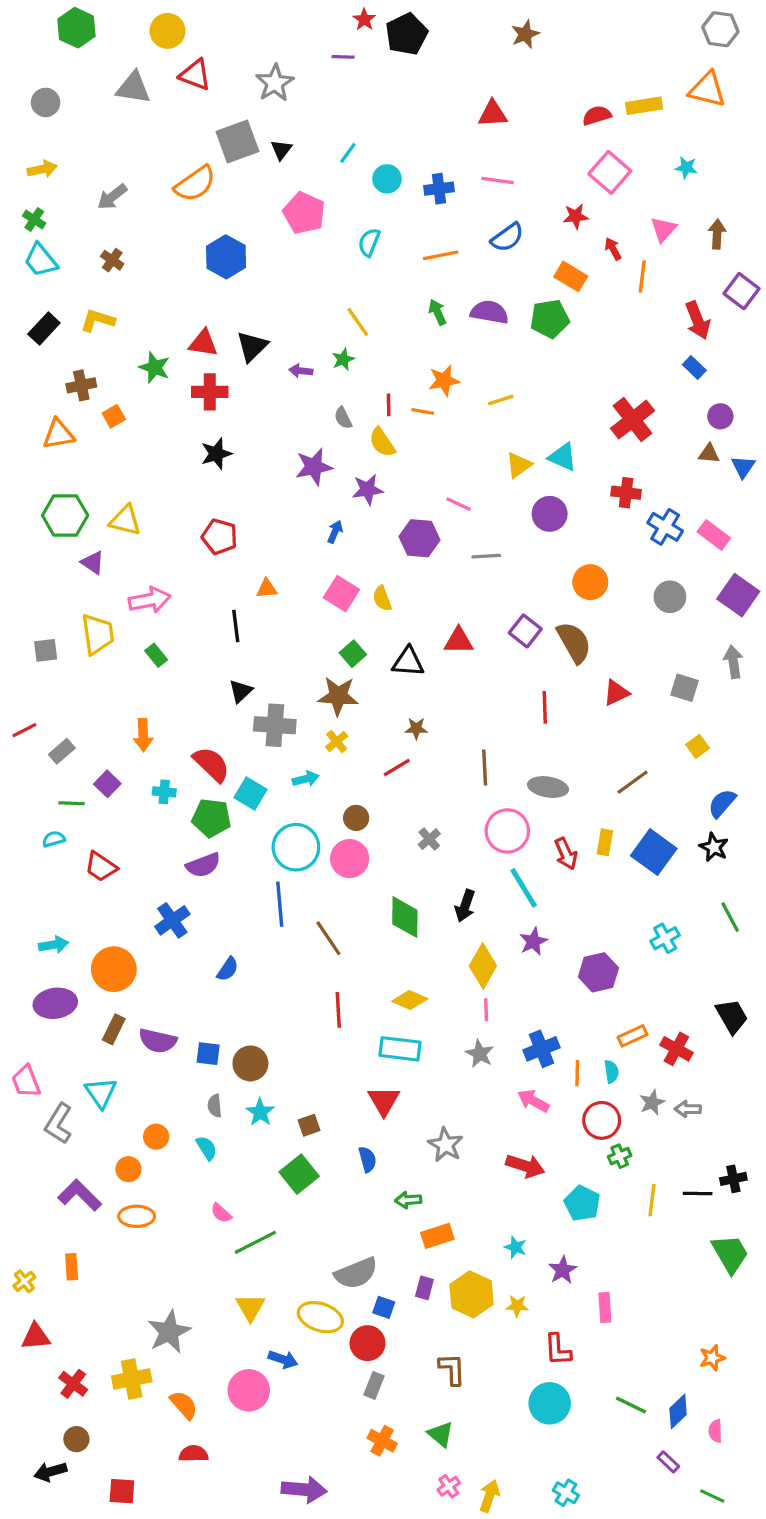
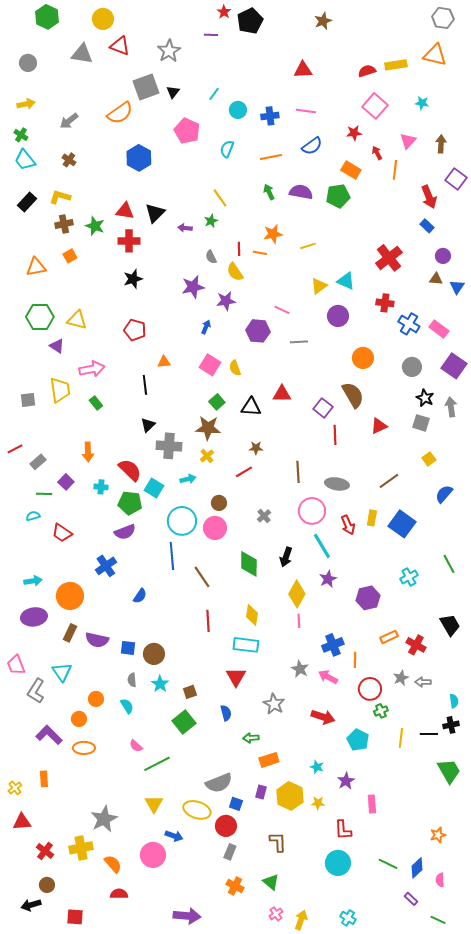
brown cross: (81, 385) -> (64, 224), moved
purple square: (525, 631) -> (323, 408), moved
black star: (714, 847) -> (425, 398), moved
yellow diamond: (410, 1000) -> (252, 615), turned 75
gray star: (480, 1054) -> (300, 669), moved
cyan semicircle: (611, 1072) -> (454, 701), moved

